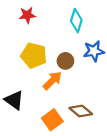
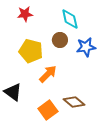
cyan diamond: (76, 21) -> (70, 19), turned -30
brown circle: (65, 61) -> (60, 40), moved

